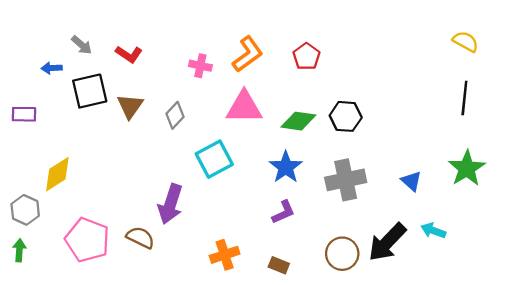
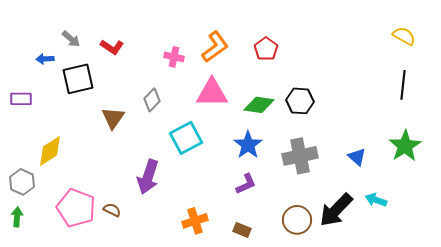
brown triangle: (130, 106) -> (113, 118), moved
brown semicircle: (140, 238) -> (112, 210), moved, size x0.7

